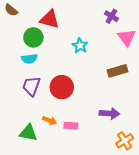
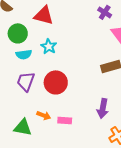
green circle: (33, 37) -> (18, 33), moved
cyan star: (80, 46) -> (49, 46), moved
purple arrow: (109, 113) -> (103, 108), turned 96

